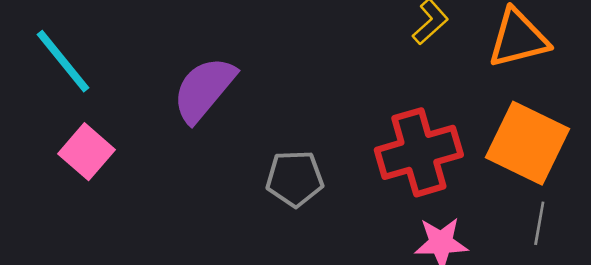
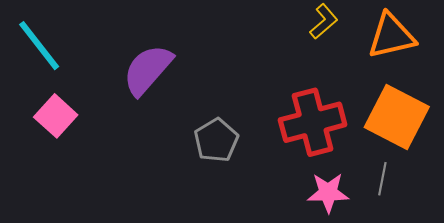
gray pentagon: (295, 178) -> (216, 140), turned -30
gray line: (539, 223) -> (382, 179), moved

